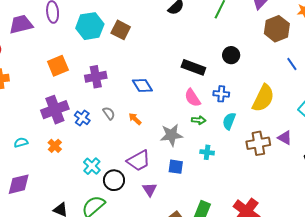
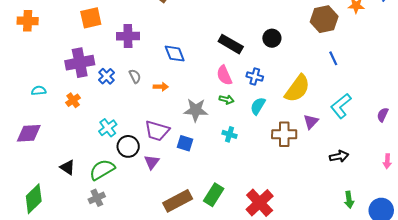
orange arrow: (135, 119) -> (161, 87), turned 128
purple triangle: (285, 138) -> (311, 122), moved, turned 35
purple trapezoid: (139, 161) -> (157, 131), turned 35
blue square: (176, 167) -> (185, 143), moved
purple triangle: (150, 189) -> (152, 162), moved

